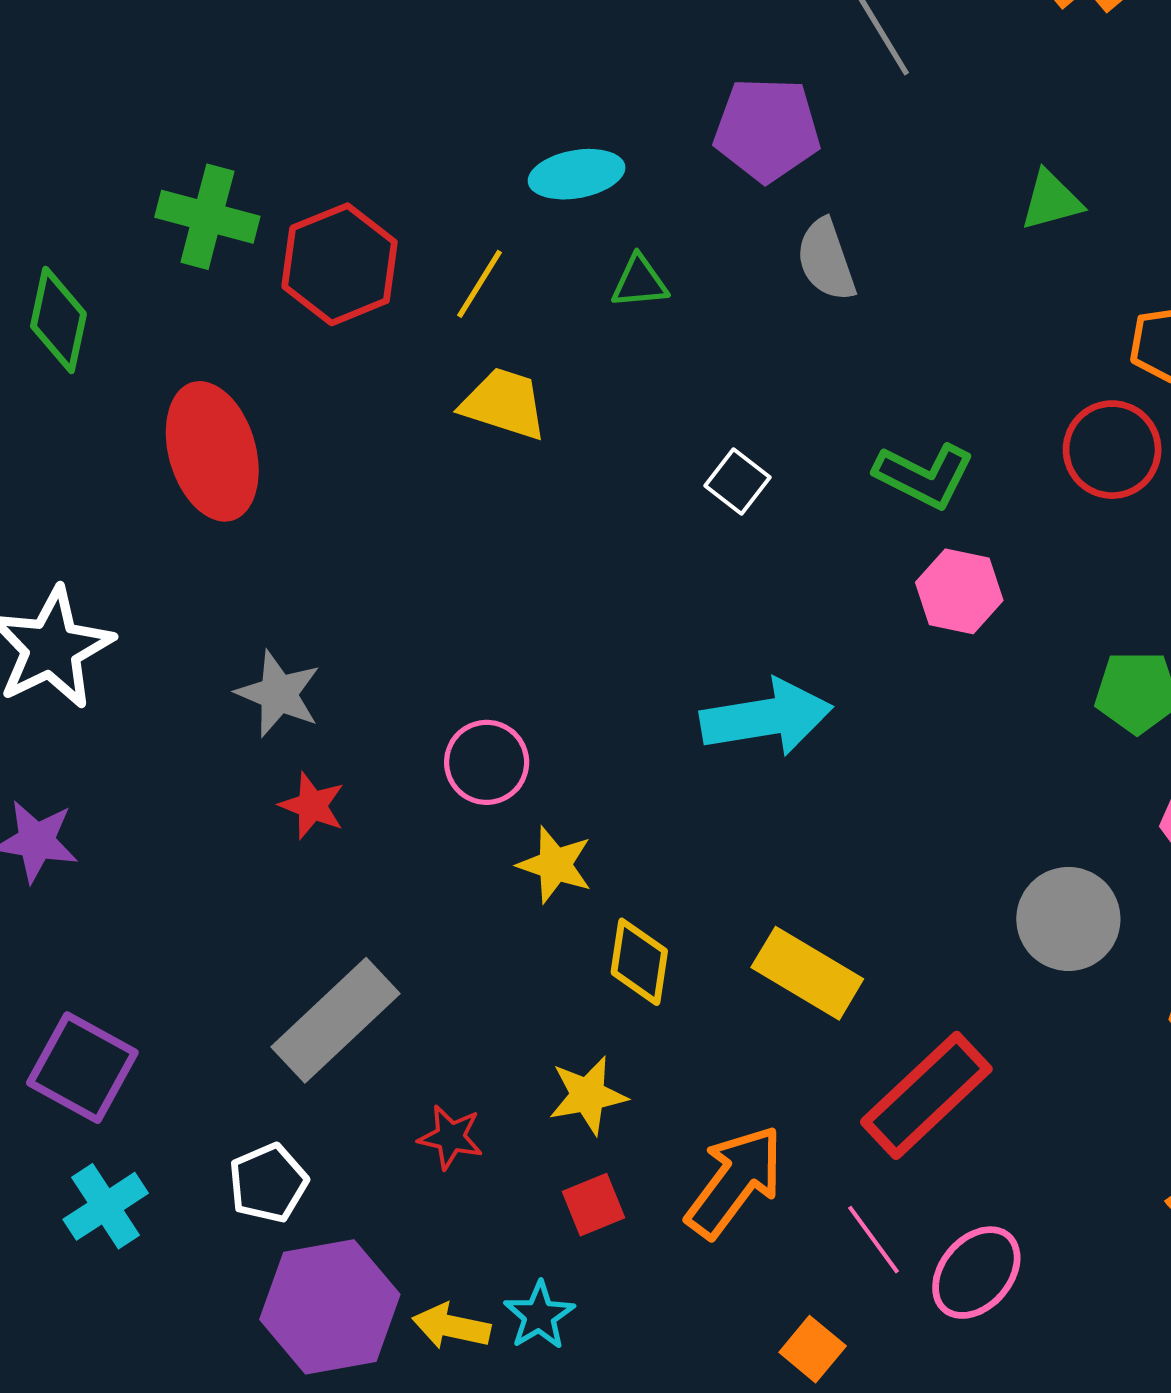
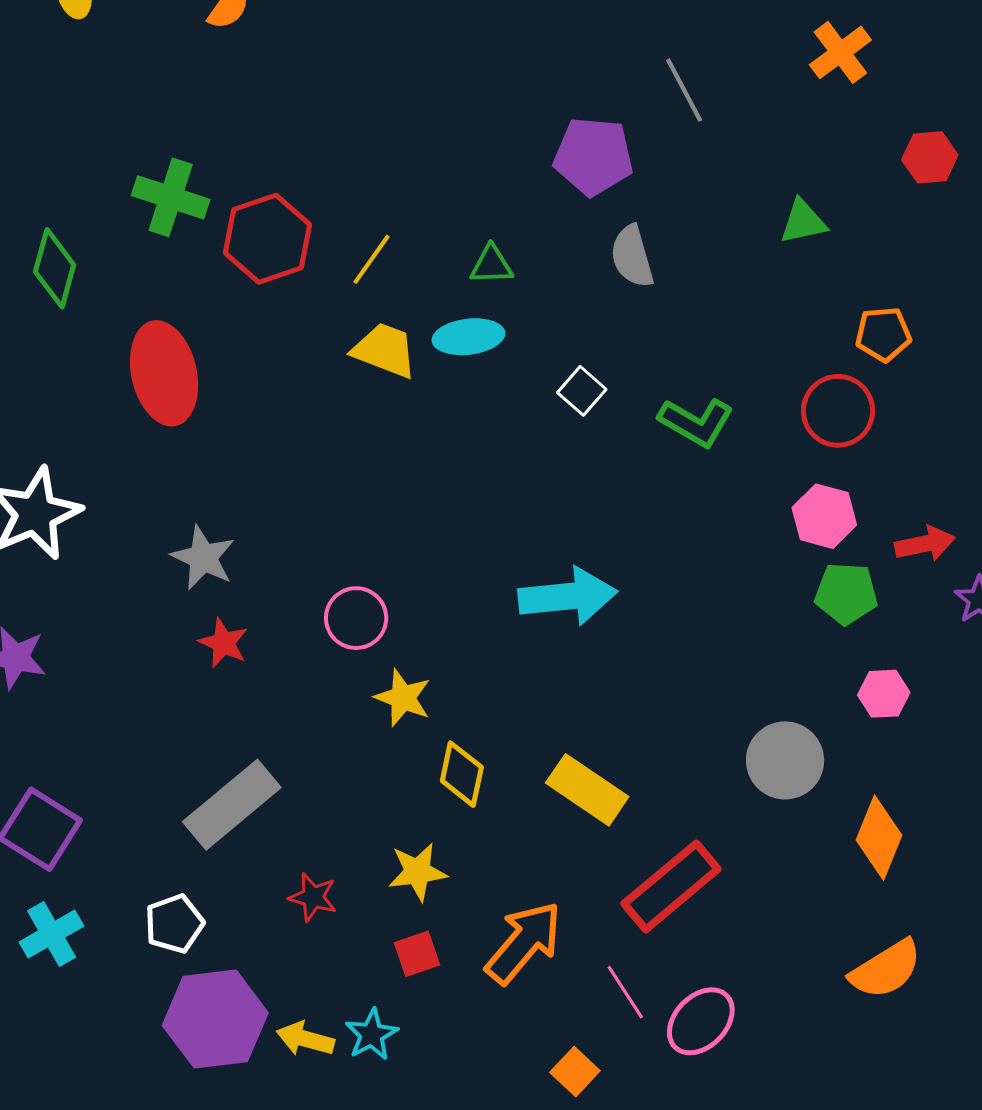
cyan ellipse: (577, 174) -> (468, 337), moved
white square: (738, 482) -> (582, 391), moved
pink hexagon: (959, 591) -> (824, 516), moved

